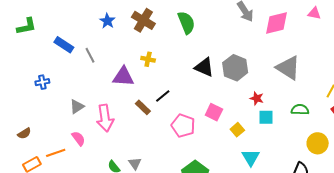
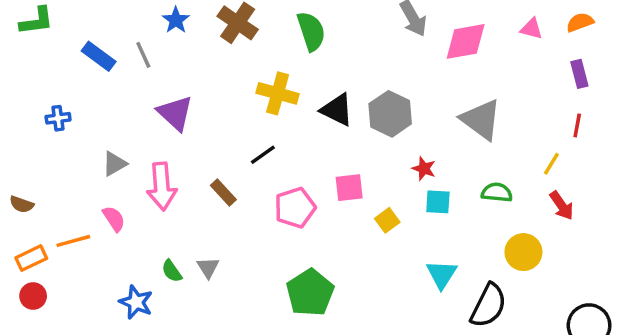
gray line: (90, 55) -> (143, 55), moved
yellow cross: (148, 59) -> (278, 93), moved, size x1.6
purple triangle: (123, 77) -> (175, 113), moved, turned 35
brown rectangle: (143, 107) -> (223, 193), moved
pink square: (214, 112) -> (349, 188), turned -36
pink pentagon: (183, 126) -> (295, 208), turned 30
brown semicircle: (24, 133) -> (22, 204), turned 48
cyan triangle: (251, 157) -> (442, 274), moved

